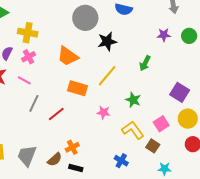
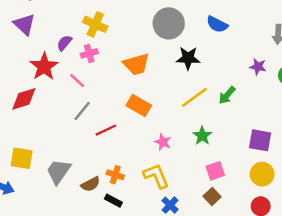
orange trapezoid: (68, 56) -> (136, 64), turned -65
yellow line: (107, 76) -> (194, 97), moved
purple square: (180, 92) -> (260, 140), turned -36
pink square: (161, 124) -> (215, 171), moved
yellow L-shape: (133, 130) -> (156, 176), moved
orange cross: (72, 147) -> (115, 175), turned 32

